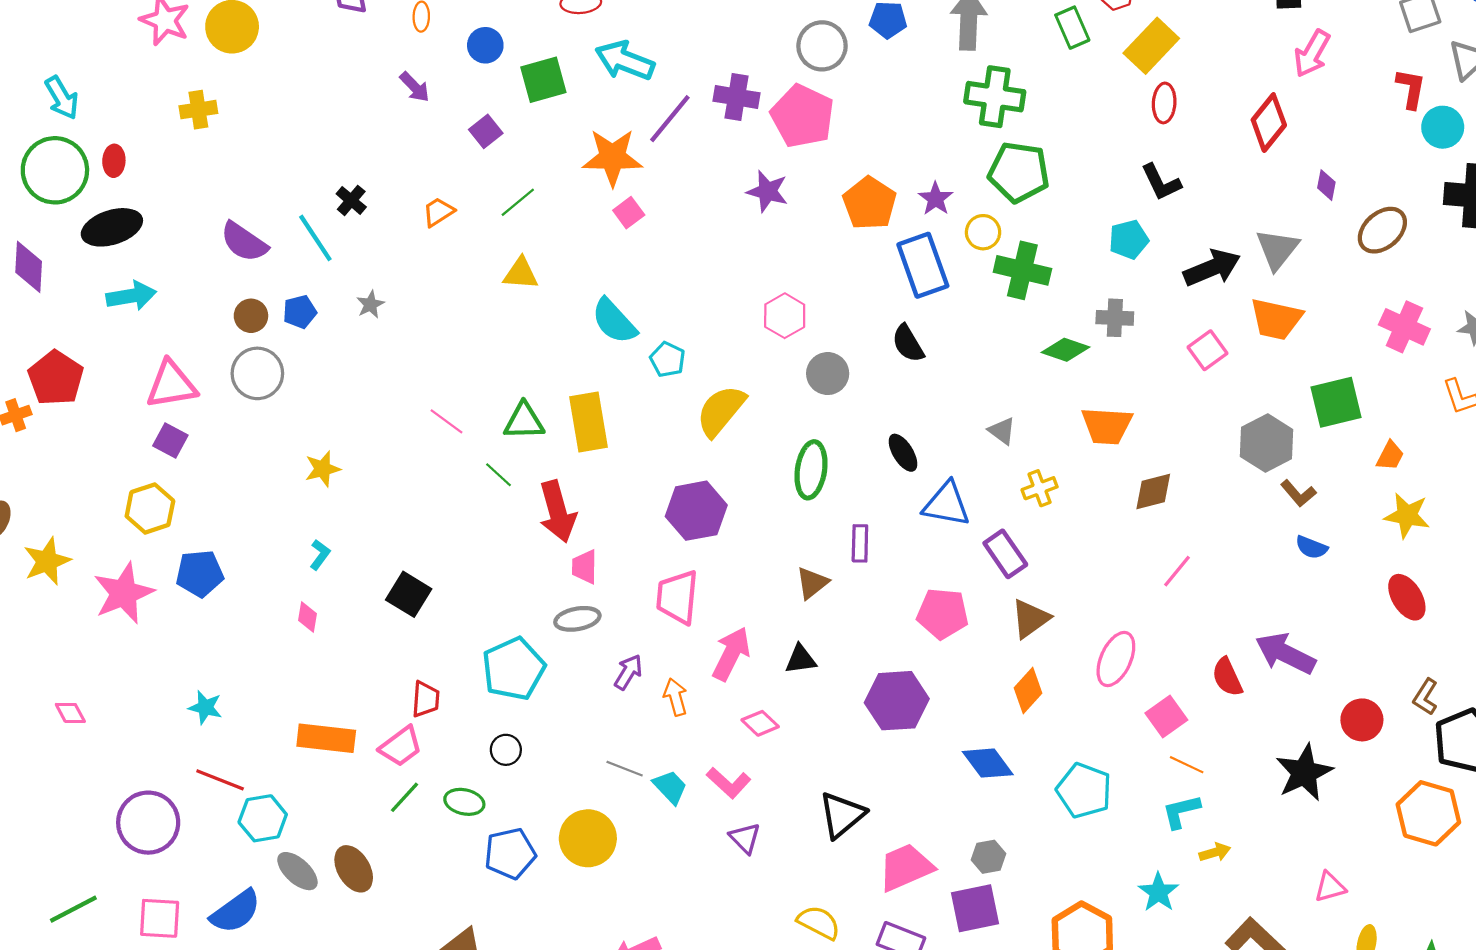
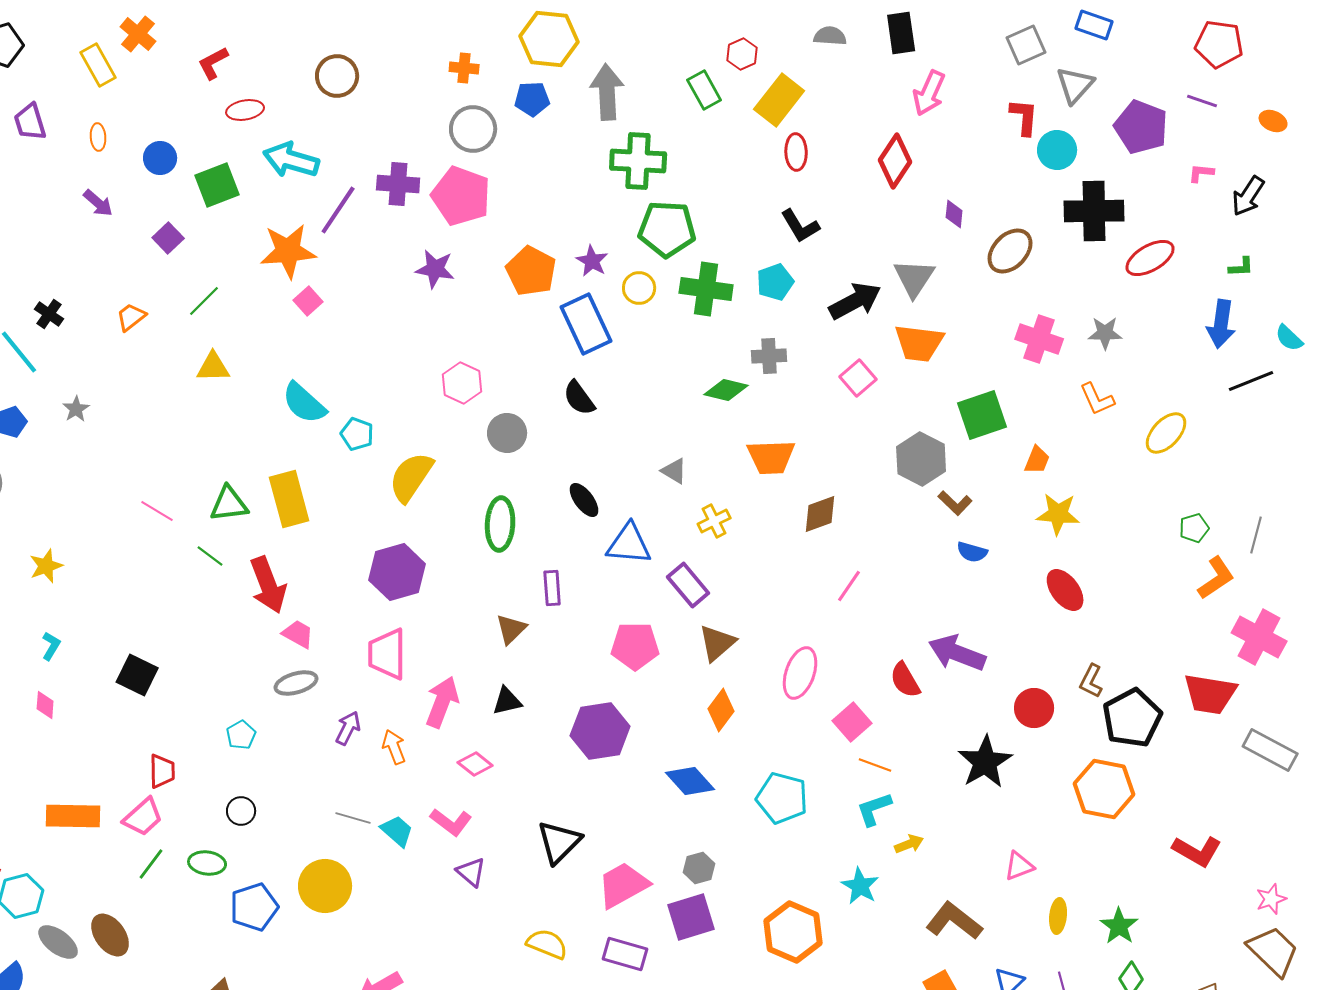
green cross: (1022, 270) -> (706, 289), moved
pink trapezoid: (584, 567) -> (298, 634), turned 124
cyan pentagon: (514, 669) -> (241, 735), size x0.5

